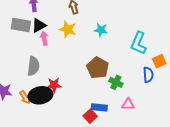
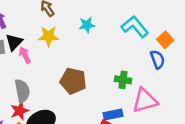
cyan L-shape: (138, 43) -> (135, 27), turned 135
brown pentagon: (98, 68) -> (73, 81), moved
red star: (54, 85) -> (20, 111), moved
pink triangle: (128, 104) -> (145, 101), size x1.6

